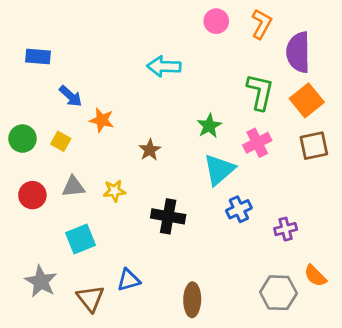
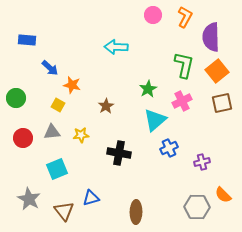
yellow square: (61, 141) -> (58, 105), moved

